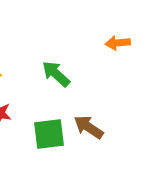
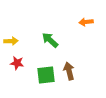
brown arrow: (89, 127) -> (69, 71), turned 42

